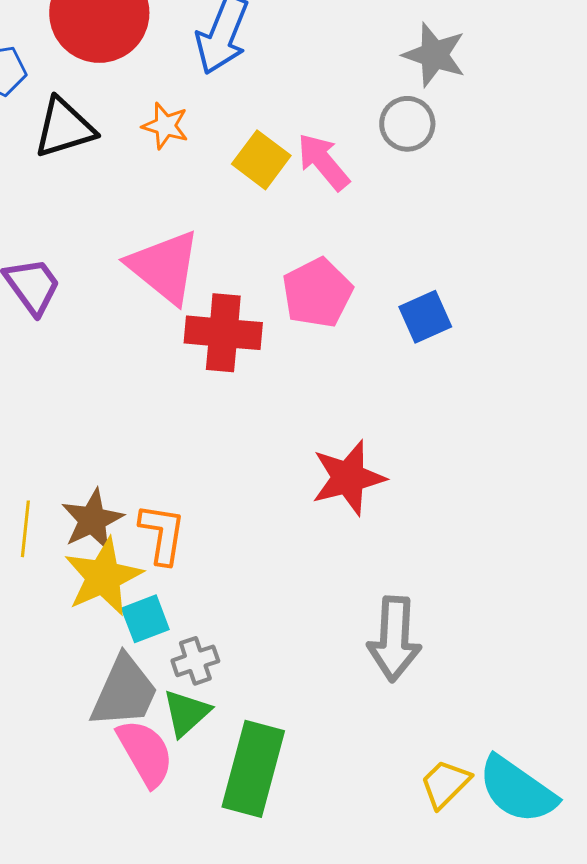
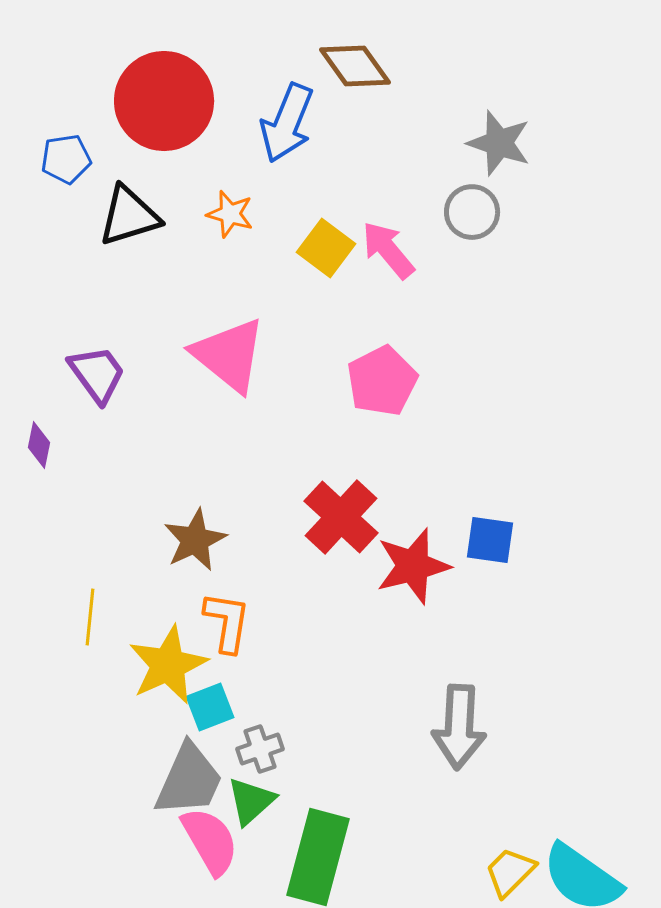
blue square: (425, 317) -> (490, 540), moved, turned 32
red cross: (223, 333) -> (341, 517), moved, turned 38
brown star: (92, 520) -> (195, 540), moved

